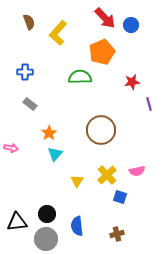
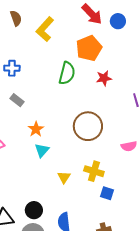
green semicircle: (80, 77) -> (67, 73), turned 105
red star: (132, 82) -> (104, 78), moved
pink semicircle: (137, 171) -> (129, 146), moved
yellow cross: (107, 175) -> (94, 171), turned -30

